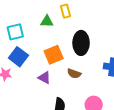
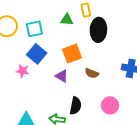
black ellipse: (81, 43) -> (98, 30), moved

